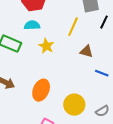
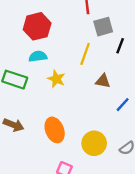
blue line: (102, 73) -> (123, 105), turned -64
orange ellipse: (41, 90) -> (55, 130), turned -40

